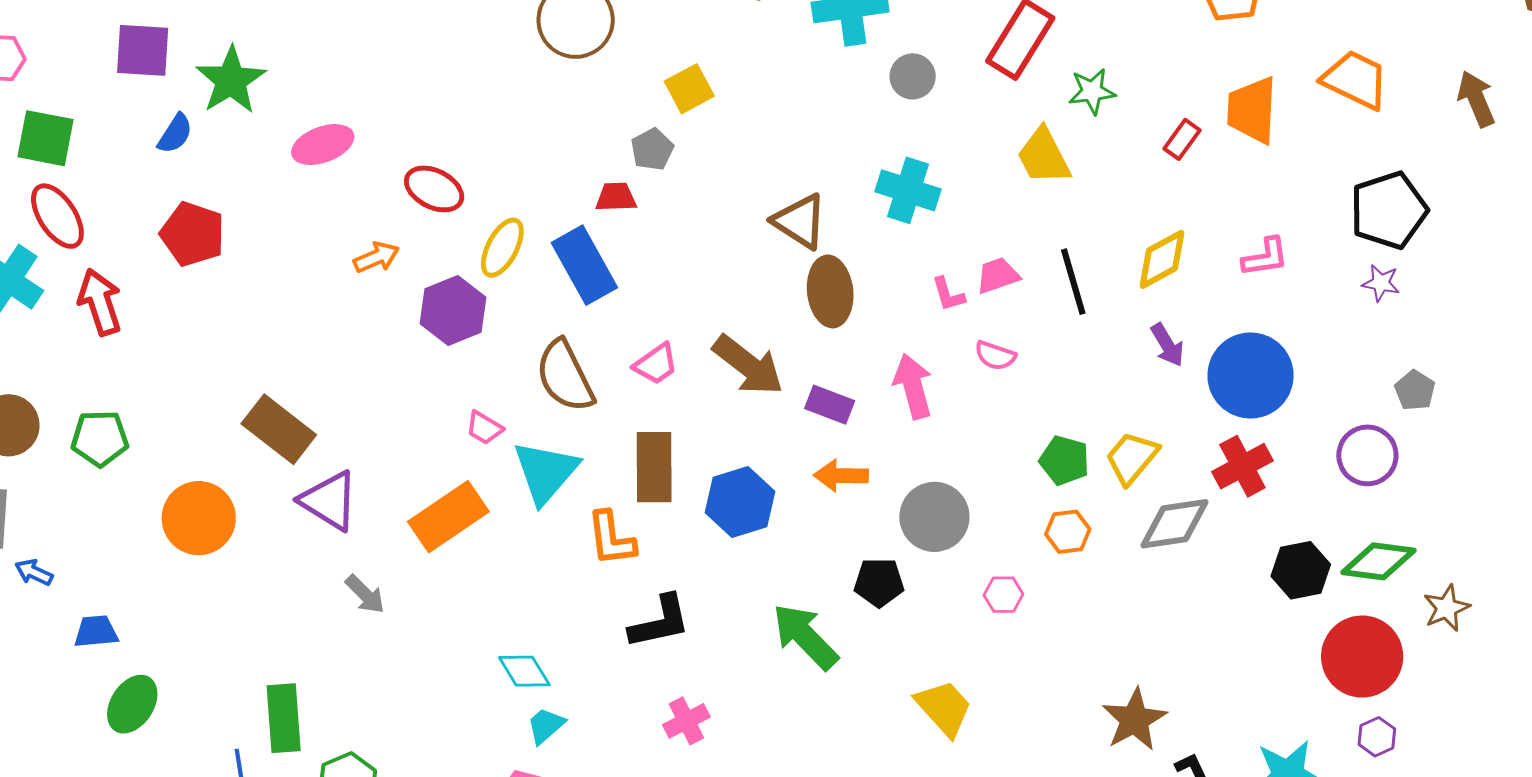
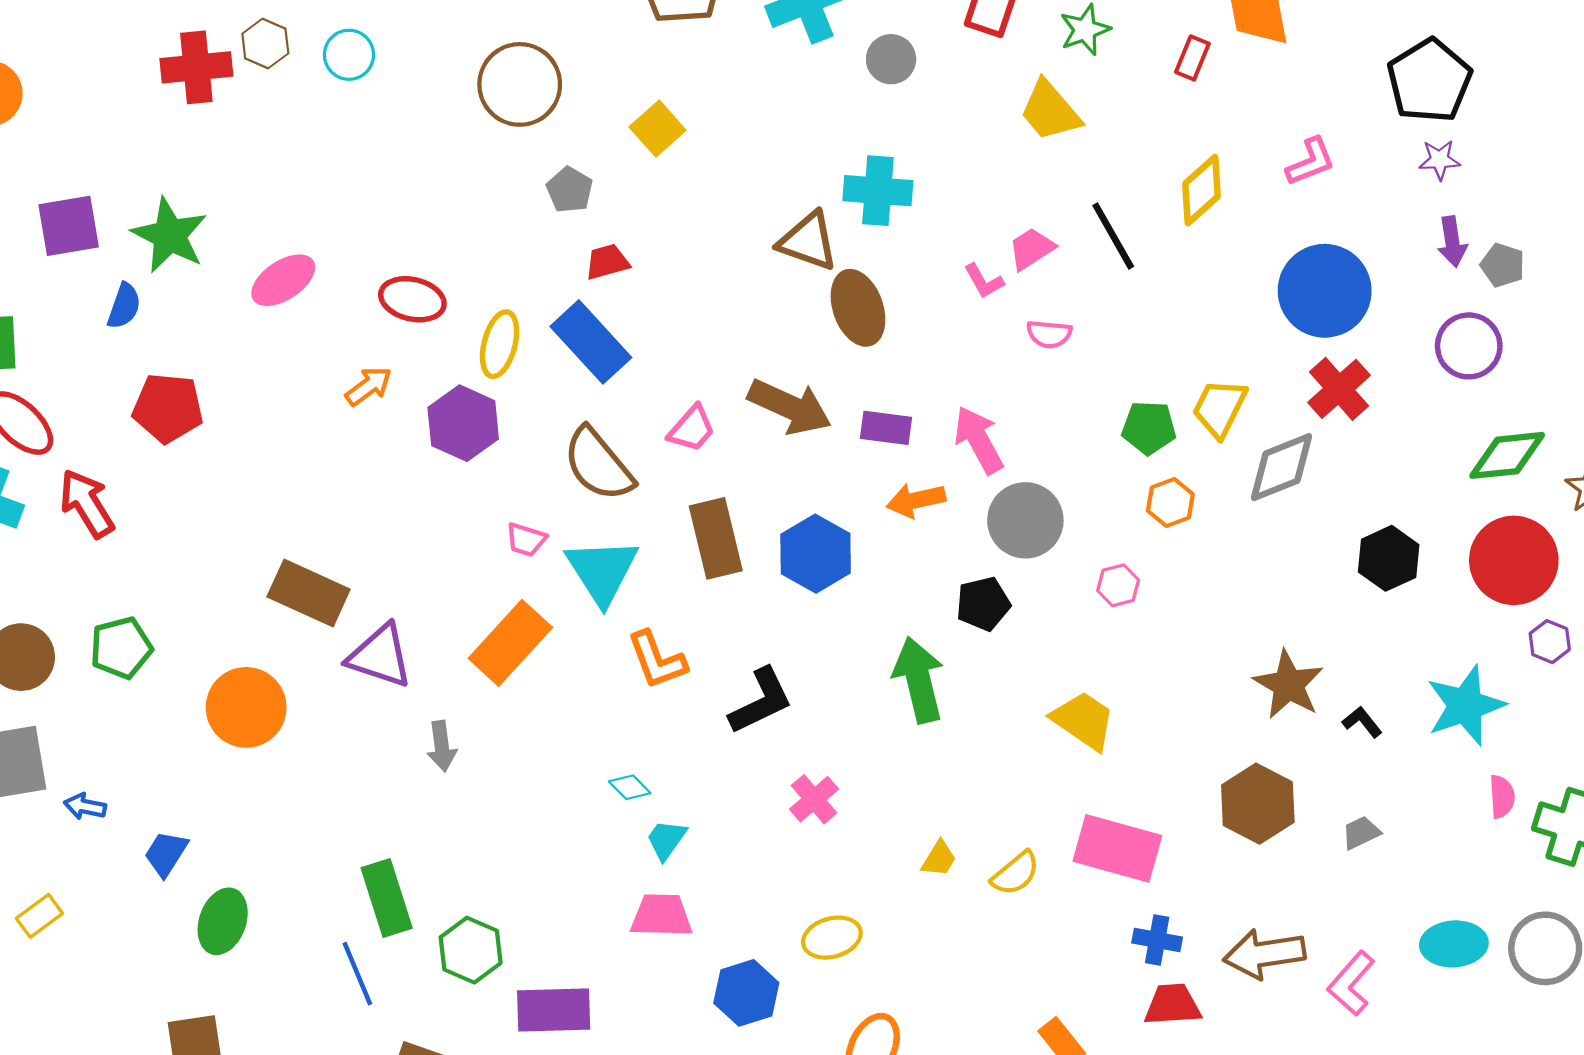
gray pentagon: (652, 149) -> (570, 190), moved
cyan cross: (908, 190) -> (878, 191), moved
purple arrow: (1167, 345) -> (1452, 242), moved, turned 36
pink arrow: (913, 386) -> (979, 440), moved
orange L-shape: (611, 539) -> (657, 660), moved
black hexagon: (1301, 570) -> (1389, 558), moved
gray arrow: (365, 594) -> (442, 746), turned 51
blue trapezoid: (96, 632) -> (166, 854), turned -39
green arrow: (805, 637) -> (919, 680), turned 44
cyan diamond: (524, 671) -> (630, 787), size x0.7

